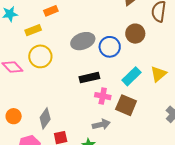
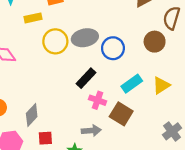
brown circle: (135, 34) -> (155, 42), moved
yellow circle: (40, 56) -> (55, 41), moved
black rectangle: (89, 78) -> (86, 78), turned -42

